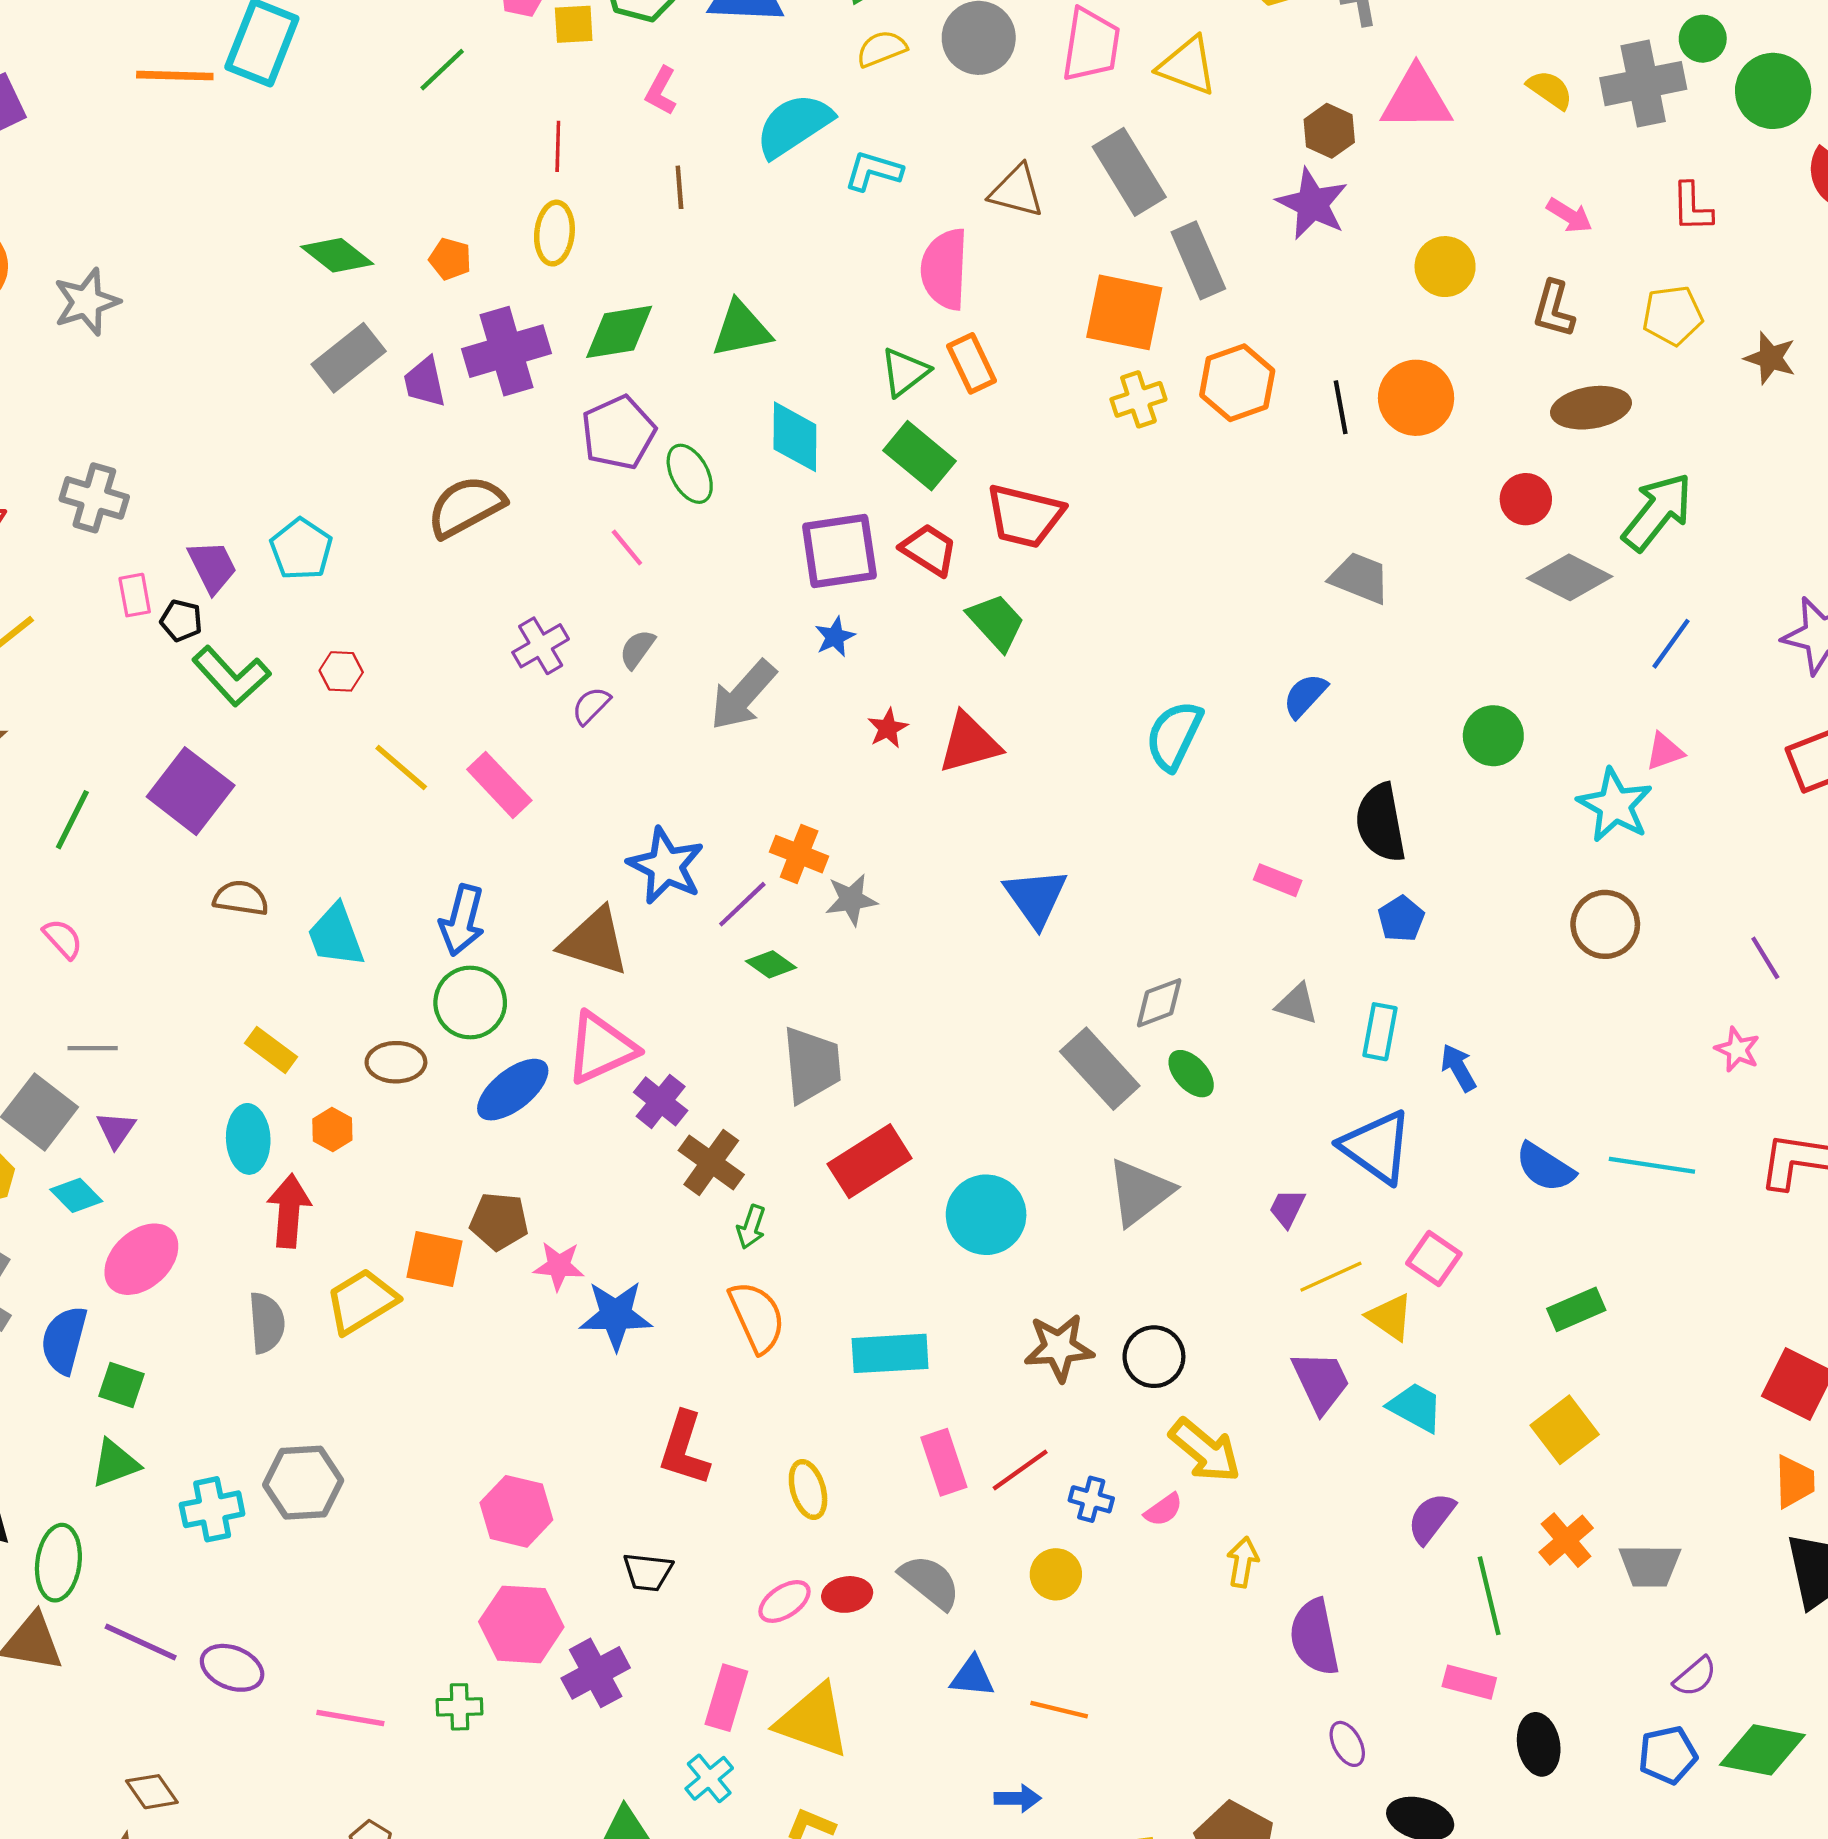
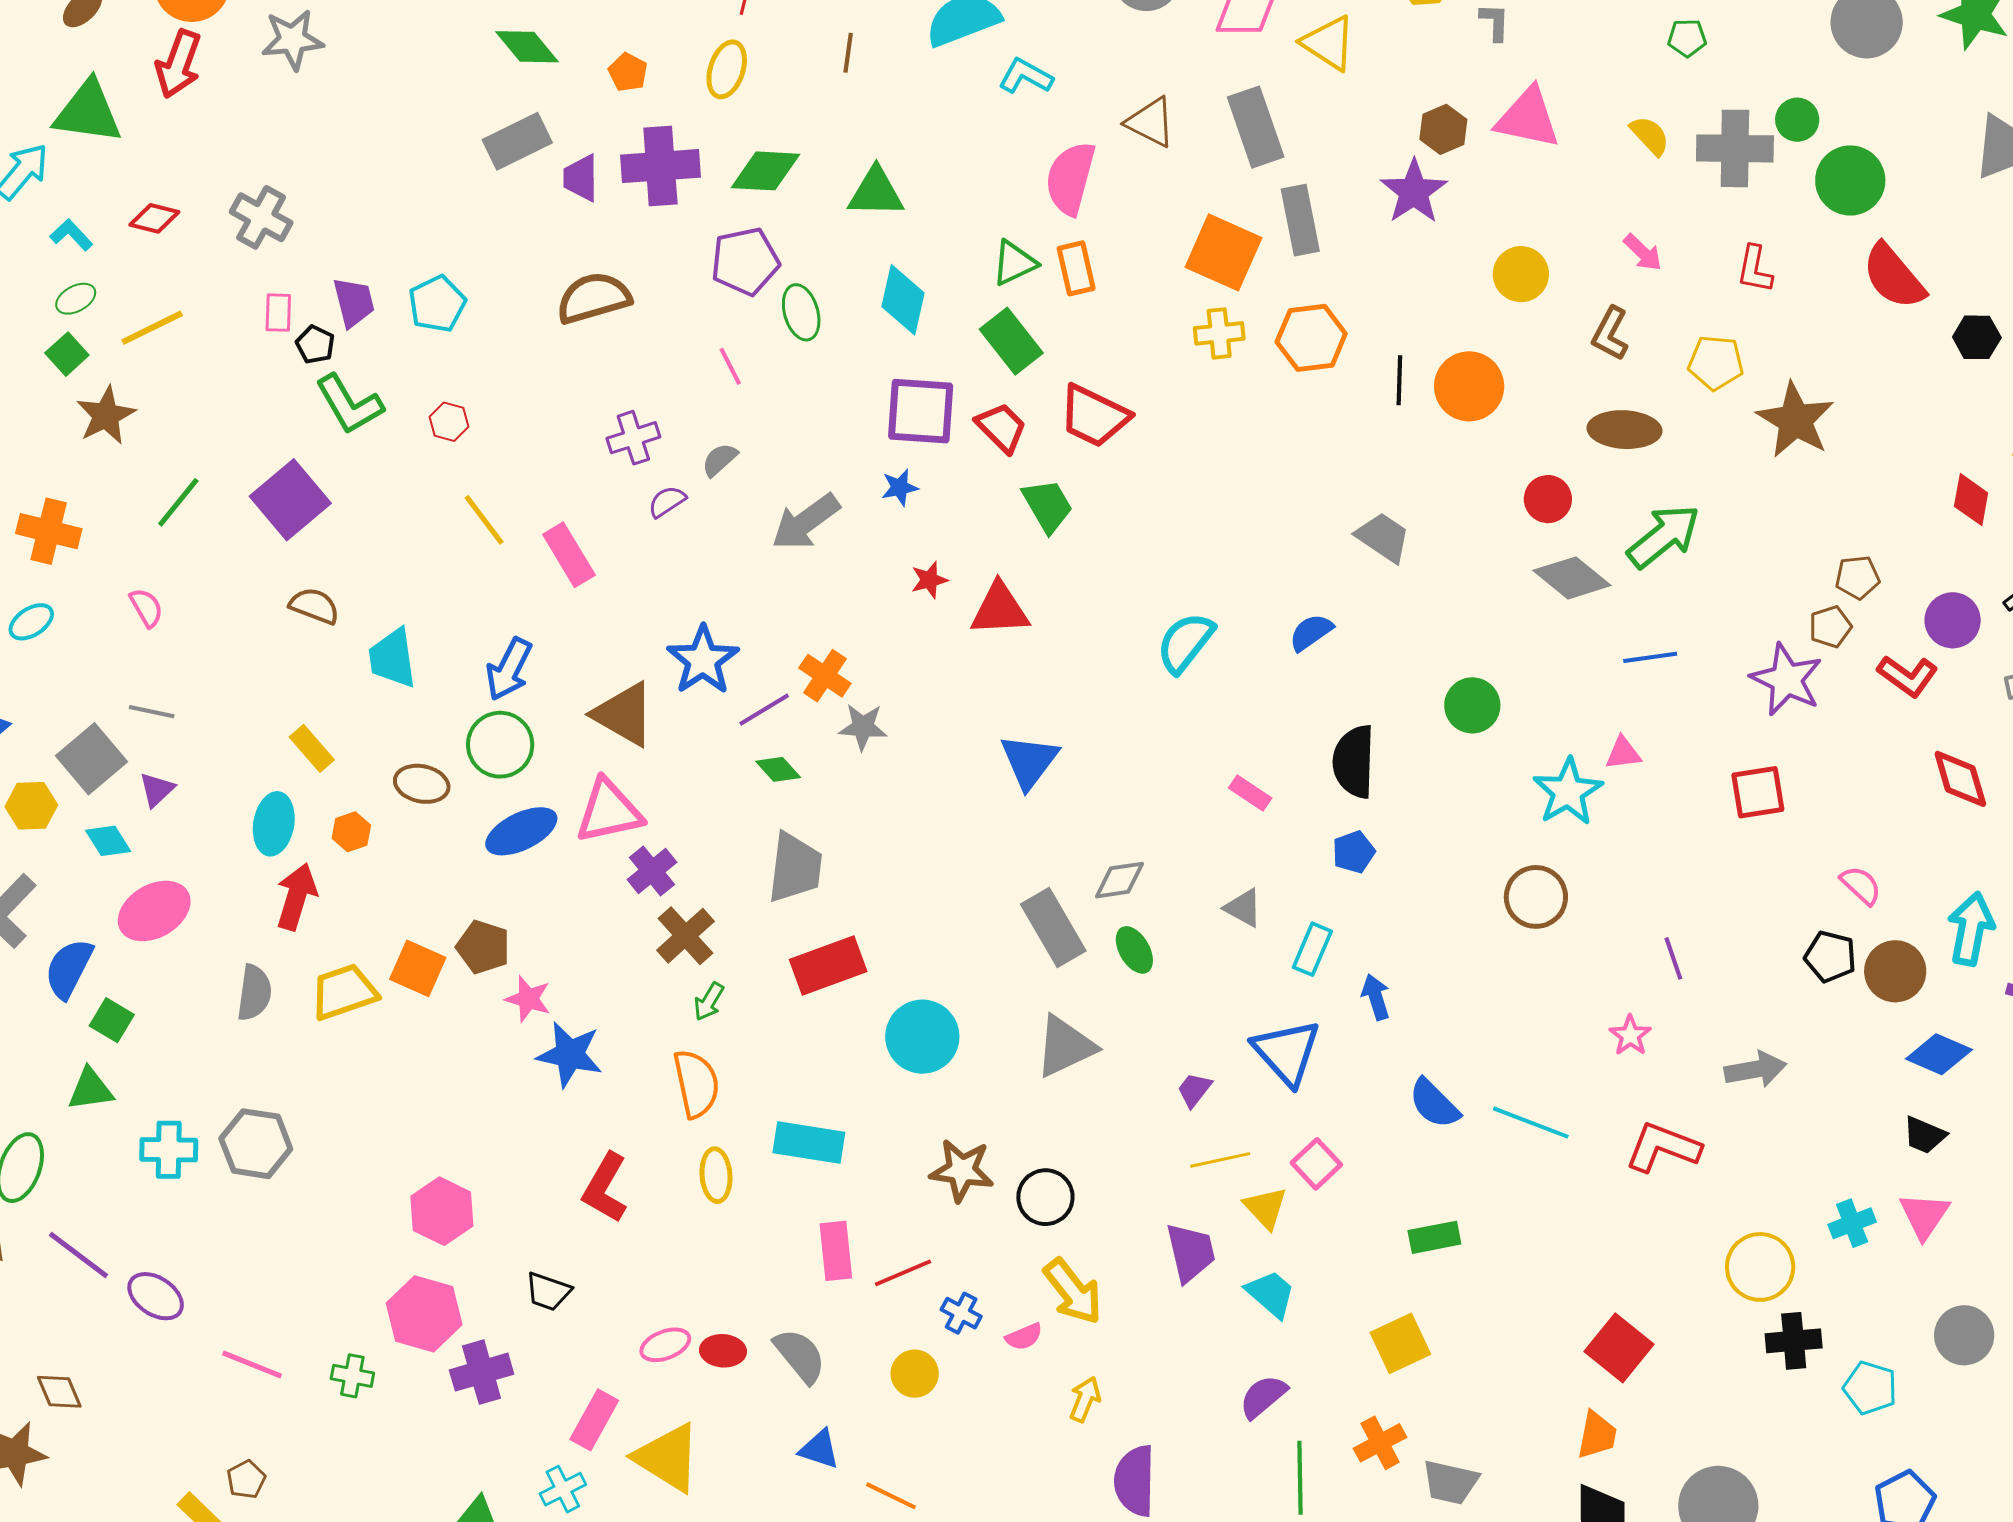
brown star: (1770, 358) -> (1795, 420), size x1.6
blue line: (1671, 644) -> (1650, 657), turned 34
yellow ellipse: (808, 1489) -> (716, 1175), moved

